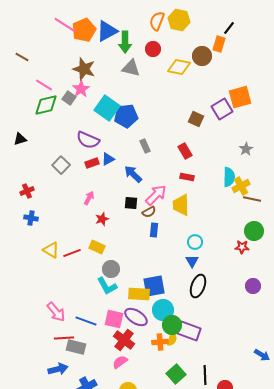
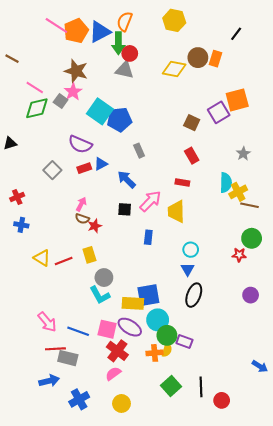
orange semicircle: (157, 21) -> (125, 21), moved
black line: (229, 28) -> (236, 34), moved
orange rectangle: (219, 44) -> (215, 59), moved
red circle: (153, 49) -> (130, 53), moved
red rectangle: (185, 151) -> (192, 156), moved
brown semicircle: (149, 212) -> (82, 219), moved, turned 48
yellow rectangle: (97, 247) -> (89, 255), turned 49
purple rectangle: (189, 331) -> (184, 342), size x0.7

